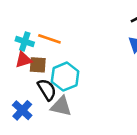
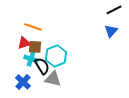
orange line: (49, 39) -> (33, 27), moved
cyan cross: (25, 42) -> (31, 59), moved

